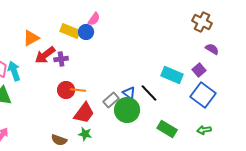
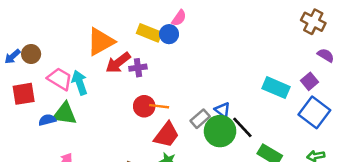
orange triangle: (31, 38) -> (101, 42), size x1.4
black line: (149, 93) -> (242, 127), moved

